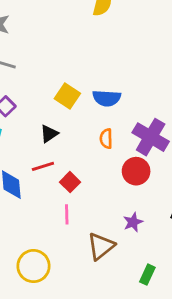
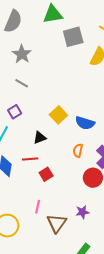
pink line: (67, 214) -> (38, 207), moved
brown triangle: (101, 246) -> (57, 223), turned -30

